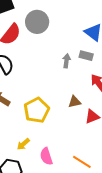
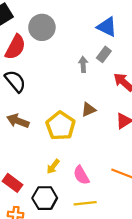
gray rectangle: (86, 56) -> (104, 54), turned -56
brown triangle: (75, 102) -> (89, 110), moved

